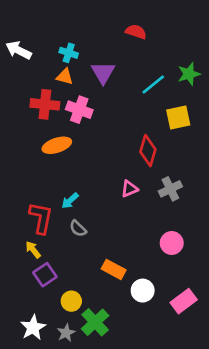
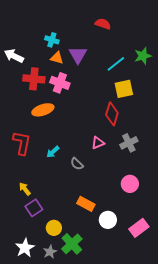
white arrow: (18, 50) -> (14, 56), moved
orange triangle: (65, 77) -> (57, 58), moved
yellow square: (178, 118) -> (124, 89), moved
red L-shape: (41, 218) -> (22, 143), moved
gray semicircle: (78, 228) -> (77, 164), moved

